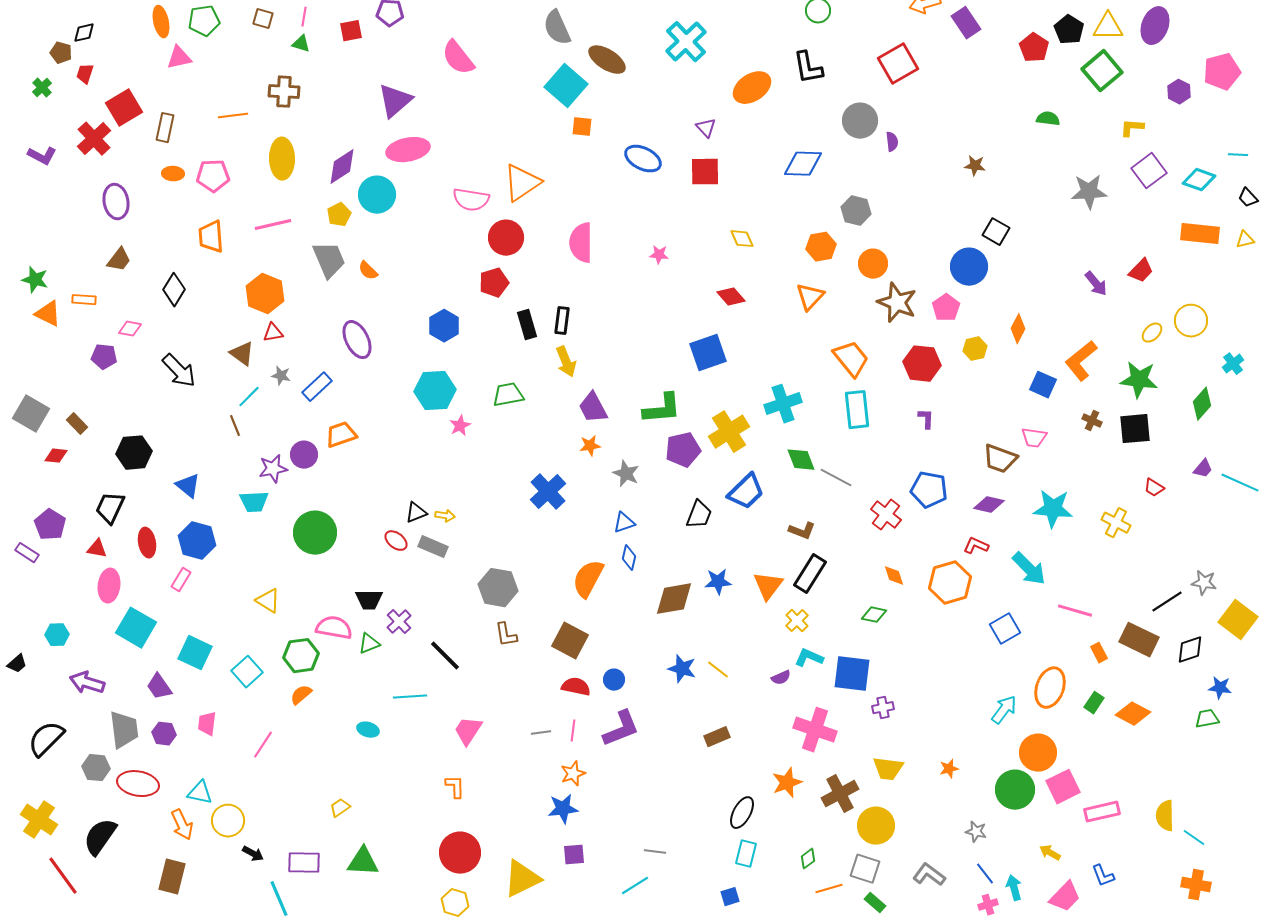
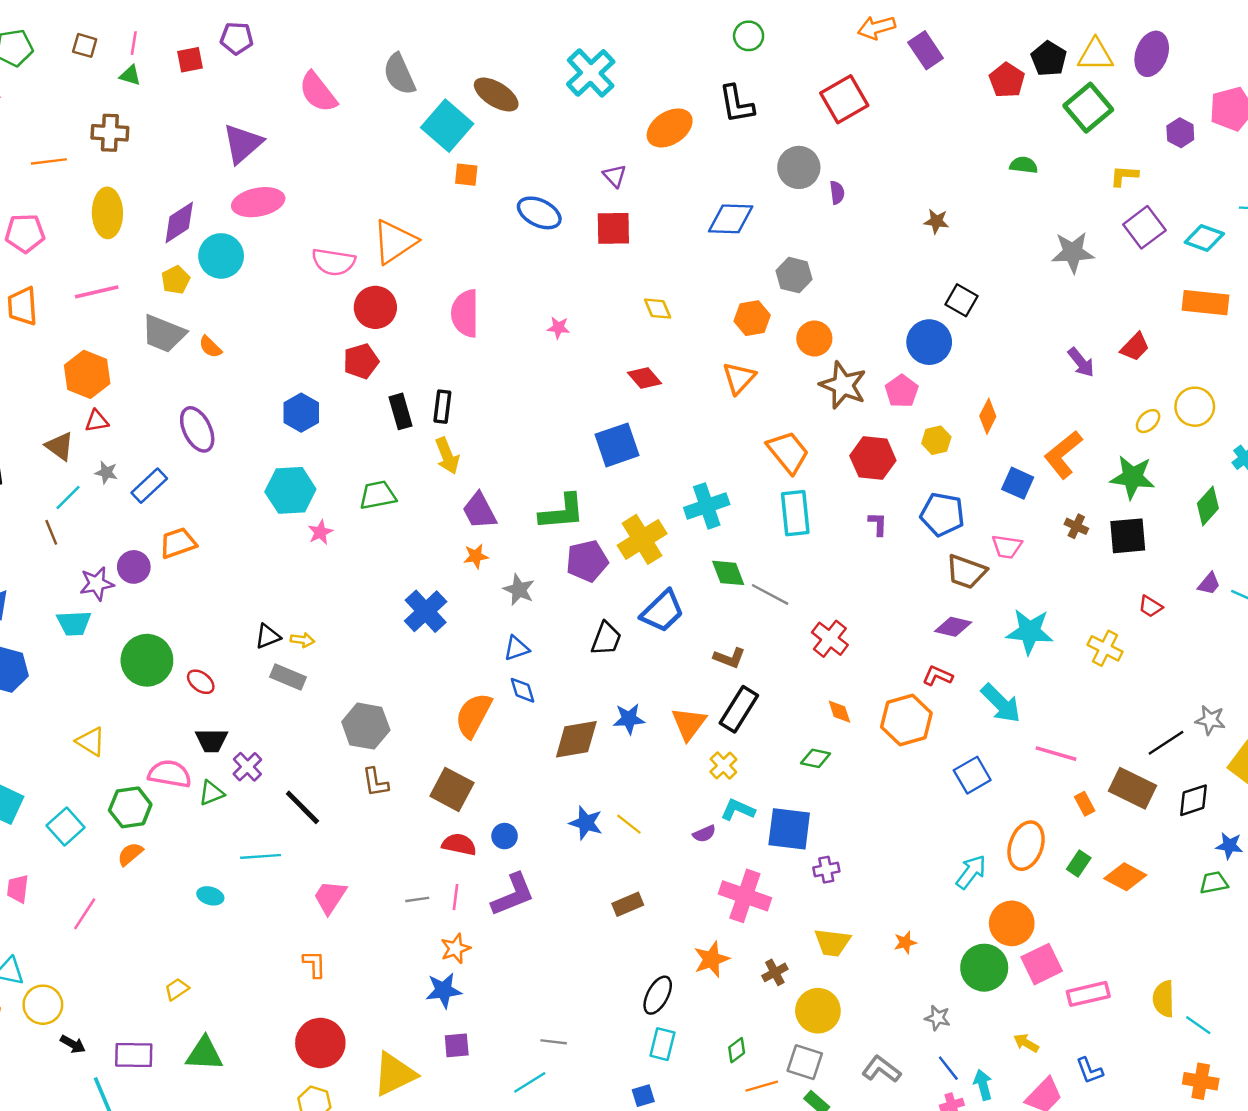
gray semicircle: (557, 28) -> (399, 74), moved
gray trapezoid: (329, 260) -> (164, 334), turned 135
blue pentagon: (929, 490) -> (942, 514), moved
red ellipse: (396, 541) -> (201, 682), moved
blue diamond: (629, 558) -> (522, 690), turned -30
brown cross: (840, 794) -> (775, 972), size x0.6

